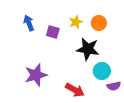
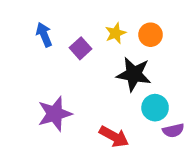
purple square: (53, 32) -> (81, 48), turned 32

